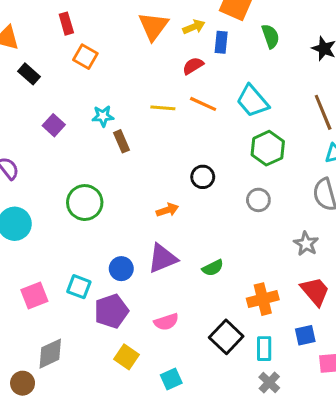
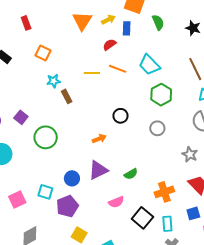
orange square: (85, 57) -> (43, 53), moved
purple square: (54, 125) -> (21, 117), moved
pink semicircle: (166, 322) -> (116, 202), moved

